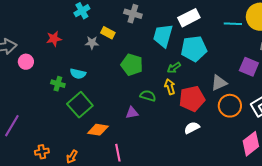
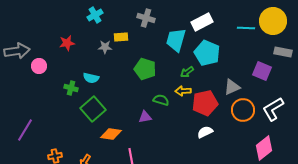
yellow rectangle: (108, 33) -> (121, 37), turned -32
cyan pentagon: (194, 49) -> (207, 53), turned 30
yellow arrow: (170, 87) -> (183, 91), turned -77

